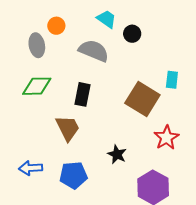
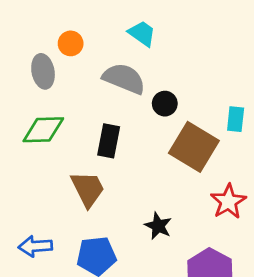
black circle: (132, 34) -> (165, 104), moved

